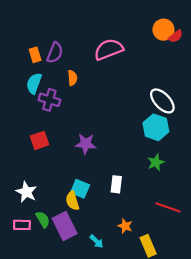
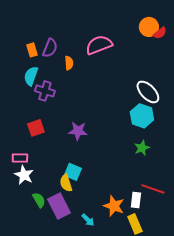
orange semicircle: (72, 78) -> (69, 63), moved
white rectangle: (116, 184) -> (136, 200), moved
pink rectangle: (22, 225) -> (20, 158), moved
orange star: (125, 226) -> (114, 206), size x1.5

